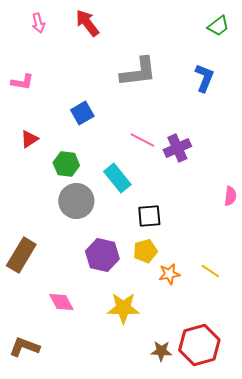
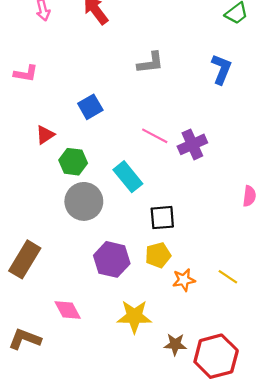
gray L-shape: (138, 72) -> (150, 63), size x0.7
red triangle: (29, 139) -> (45, 135), moved
brown L-shape: (24, 347) -> (25, 339), moved
brown star: (161, 351) -> (175, 344), moved

